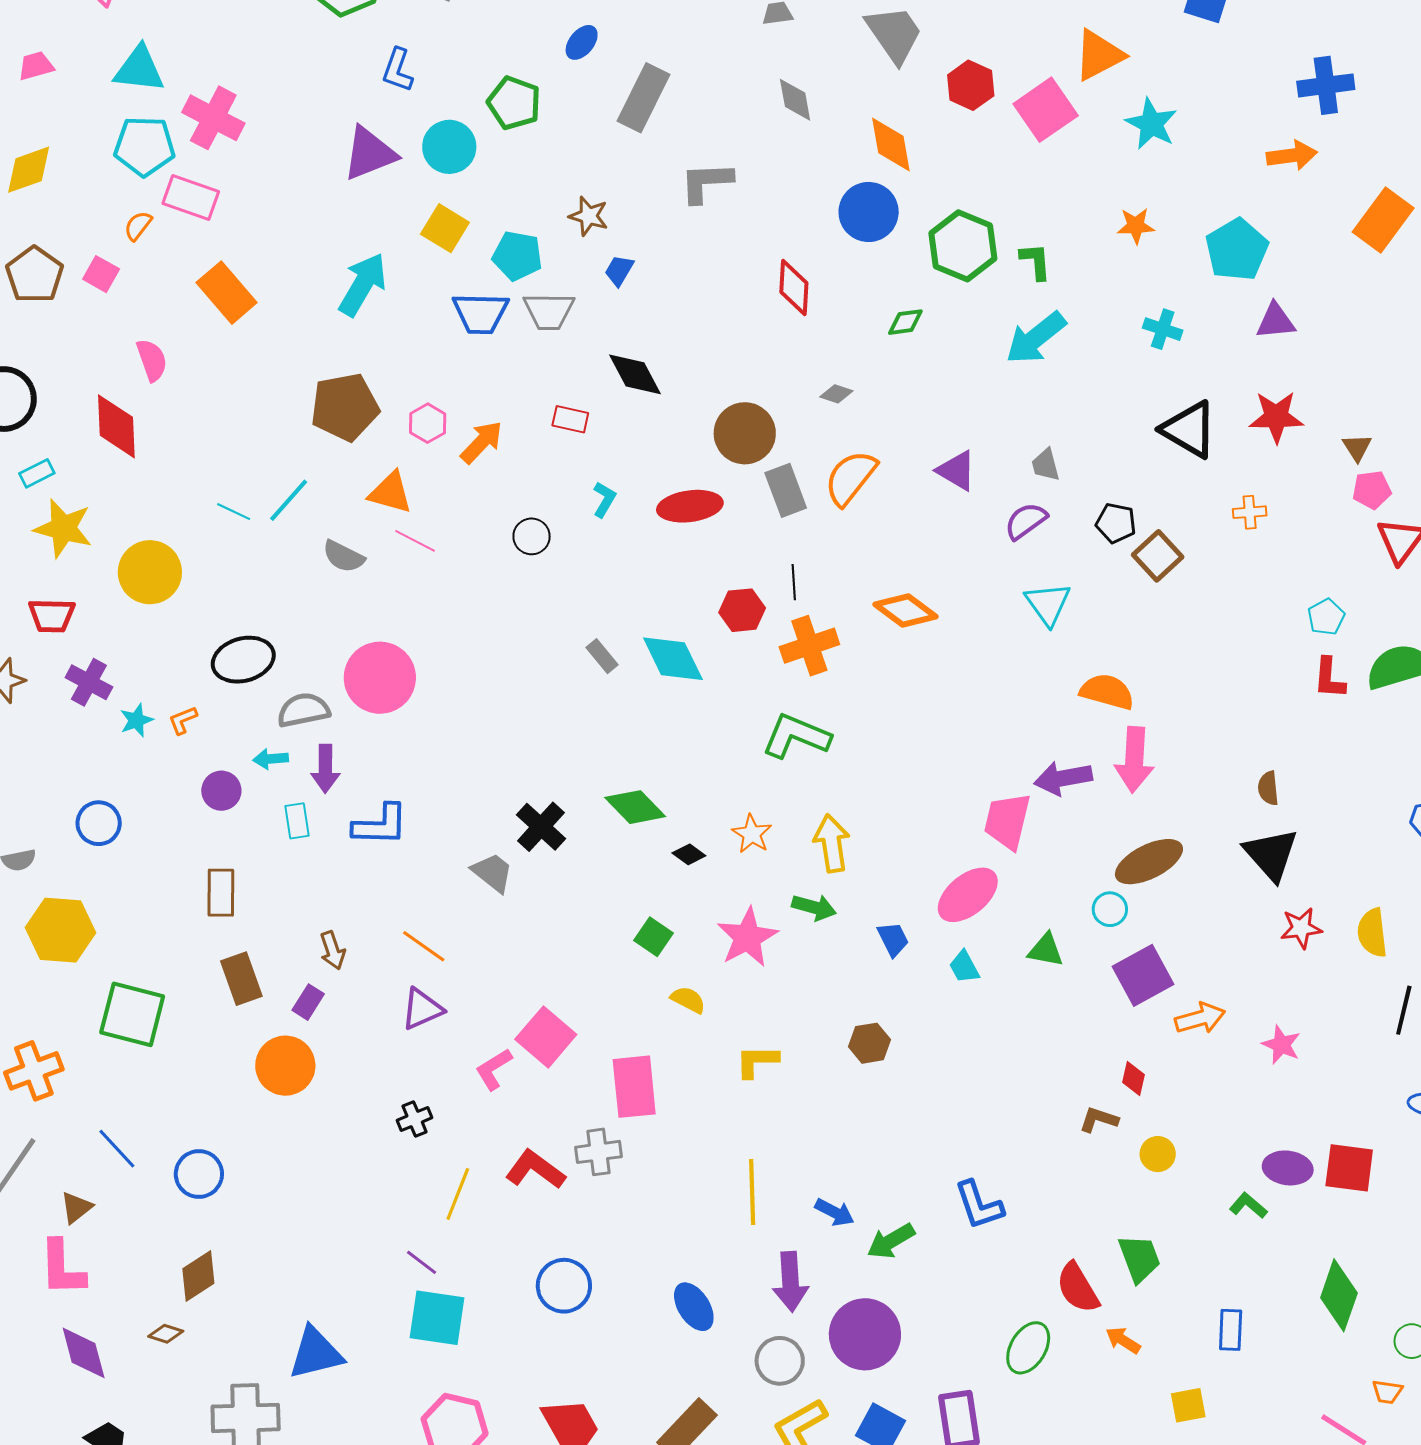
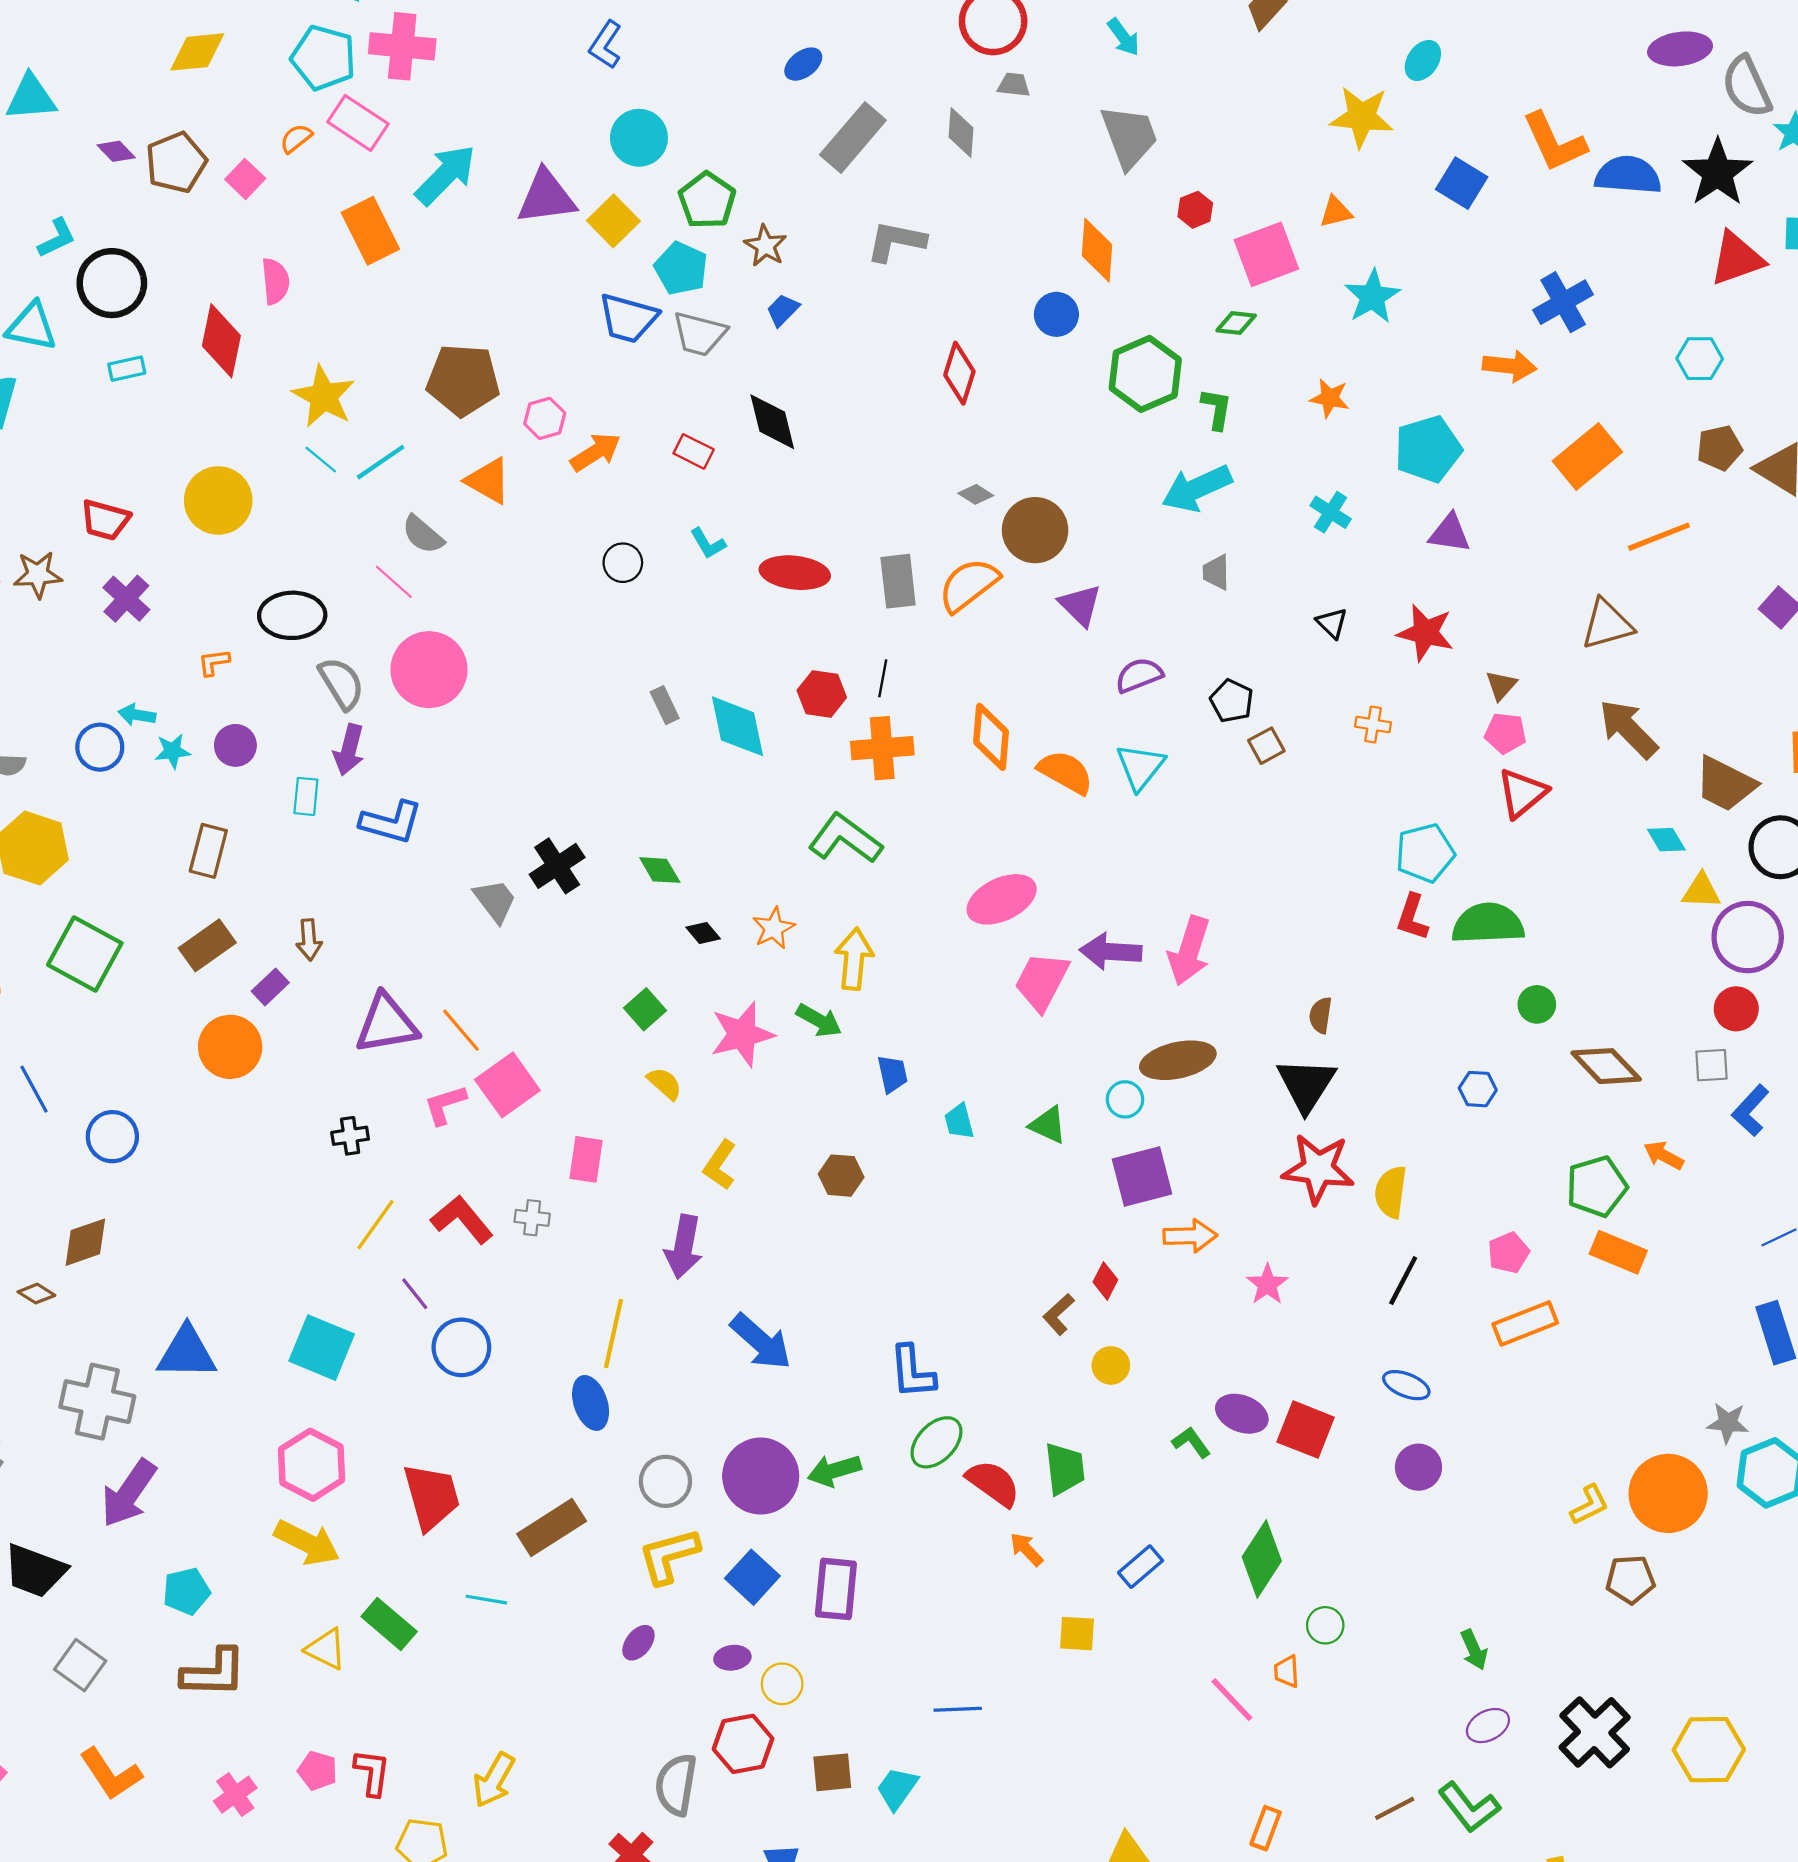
orange triangle: (1099, 55) -> (1336, 212), size x0.6
red hexagon: (971, 85) -> (1195, 210), size x0.7
blue cross: (1326, 85) -> (1563, 302), turned -36
gray diamond: (795, 100) -> (961, 133), moved
green pentagon: (514, 103) -> (707, 200), moved
pink cross: (213, 118) -> (402, 46), turned -36
purple triangle: (369, 153) -> (546, 197), moved
blue circle: (869, 212) -> (1056, 314), size x0.7
cyan arrow: (363, 285) -> (446, 175), moved
green diamond: (905, 322) -> (1236, 323), moved
black triangle: (1189, 429) -> (1332, 623), size x0.5
brown circle: (745, 433) -> (1035, 530), moved
gray trapezoid: (1046, 465) -> (1216, 572), moved
cyan L-shape: (604, 499) -> (708, 543), turned 105
yellow star: (63, 528) -> (324, 396), moved
pink line: (415, 541) -> (394, 582), moved
brown square: (1158, 556) -> (1266, 746), size x0.7
orange diamond: (906, 611) -> (991, 737), turned 44
cyan pentagon: (1326, 617) -> (1425, 853), size x1.5
orange semicircle: (1107, 692) -> (1066, 772), moved
gray semicircle: (303, 710) -> (341, 683), turned 56
cyan star: (136, 720) -> (172, 751), moved
cyan arrow: (271, 759) -> (137, 715), moved
green diamond: (635, 807) -> (660, 870), size x0.7
pink ellipse: (968, 895) -> (1002, 899), moved
red star: (1301, 928) -> (1318, 1169), size x1.6
orange line: (424, 946) -> (461, 1030), moved
brown rectangle: (241, 979) -> (207, 945), turned 60
purple triangle: (422, 1009) -> (386, 1024), size x1.4
yellow L-shape: (757, 1061) -> (720, 1165), turned -69
pink rectangle: (634, 1087) -> (586, 1159), size x0.7
brown L-shape: (1099, 1120) -> (1059, 1314), turned -75
gray cross: (599, 1152) -> (532, 1218), size x0.7
yellow line: (752, 1192) -> (613, 1334), moved
blue arrow: (835, 1212) -> (761, 1342), size x1.6
green arrow: (891, 1241) -> (834, 1470), moved
purple line: (422, 1262) -> (415, 1294), moved
purple arrow: (790, 1282) -> (684, 1247), moved
red semicircle: (1078, 1288) -> (993, 1483), turned 142
blue rectangle: (1231, 1330) -> (1141, 1567), turned 33
green ellipse: (1028, 1348) -> (936, 1442), moved
orange trapezoid: (1387, 1392) -> (1287, 1671), turned 64

